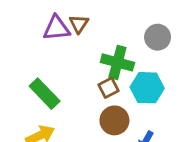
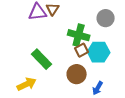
brown square: (109, 88) -> (82, 50), moved
green rectangle: (45, 94) -> (42, 59), moved

